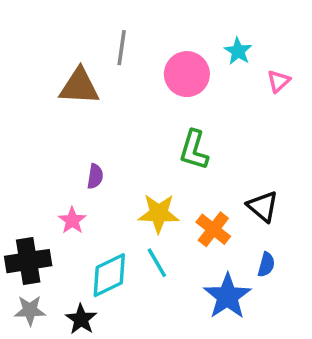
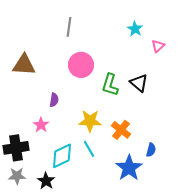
pink circle: (187, 74) -> (81, 65), moved
brown triangle: (79, 86) -> (24, 65), moved
black triangle: (263, 206) -> (139, 83), moved

